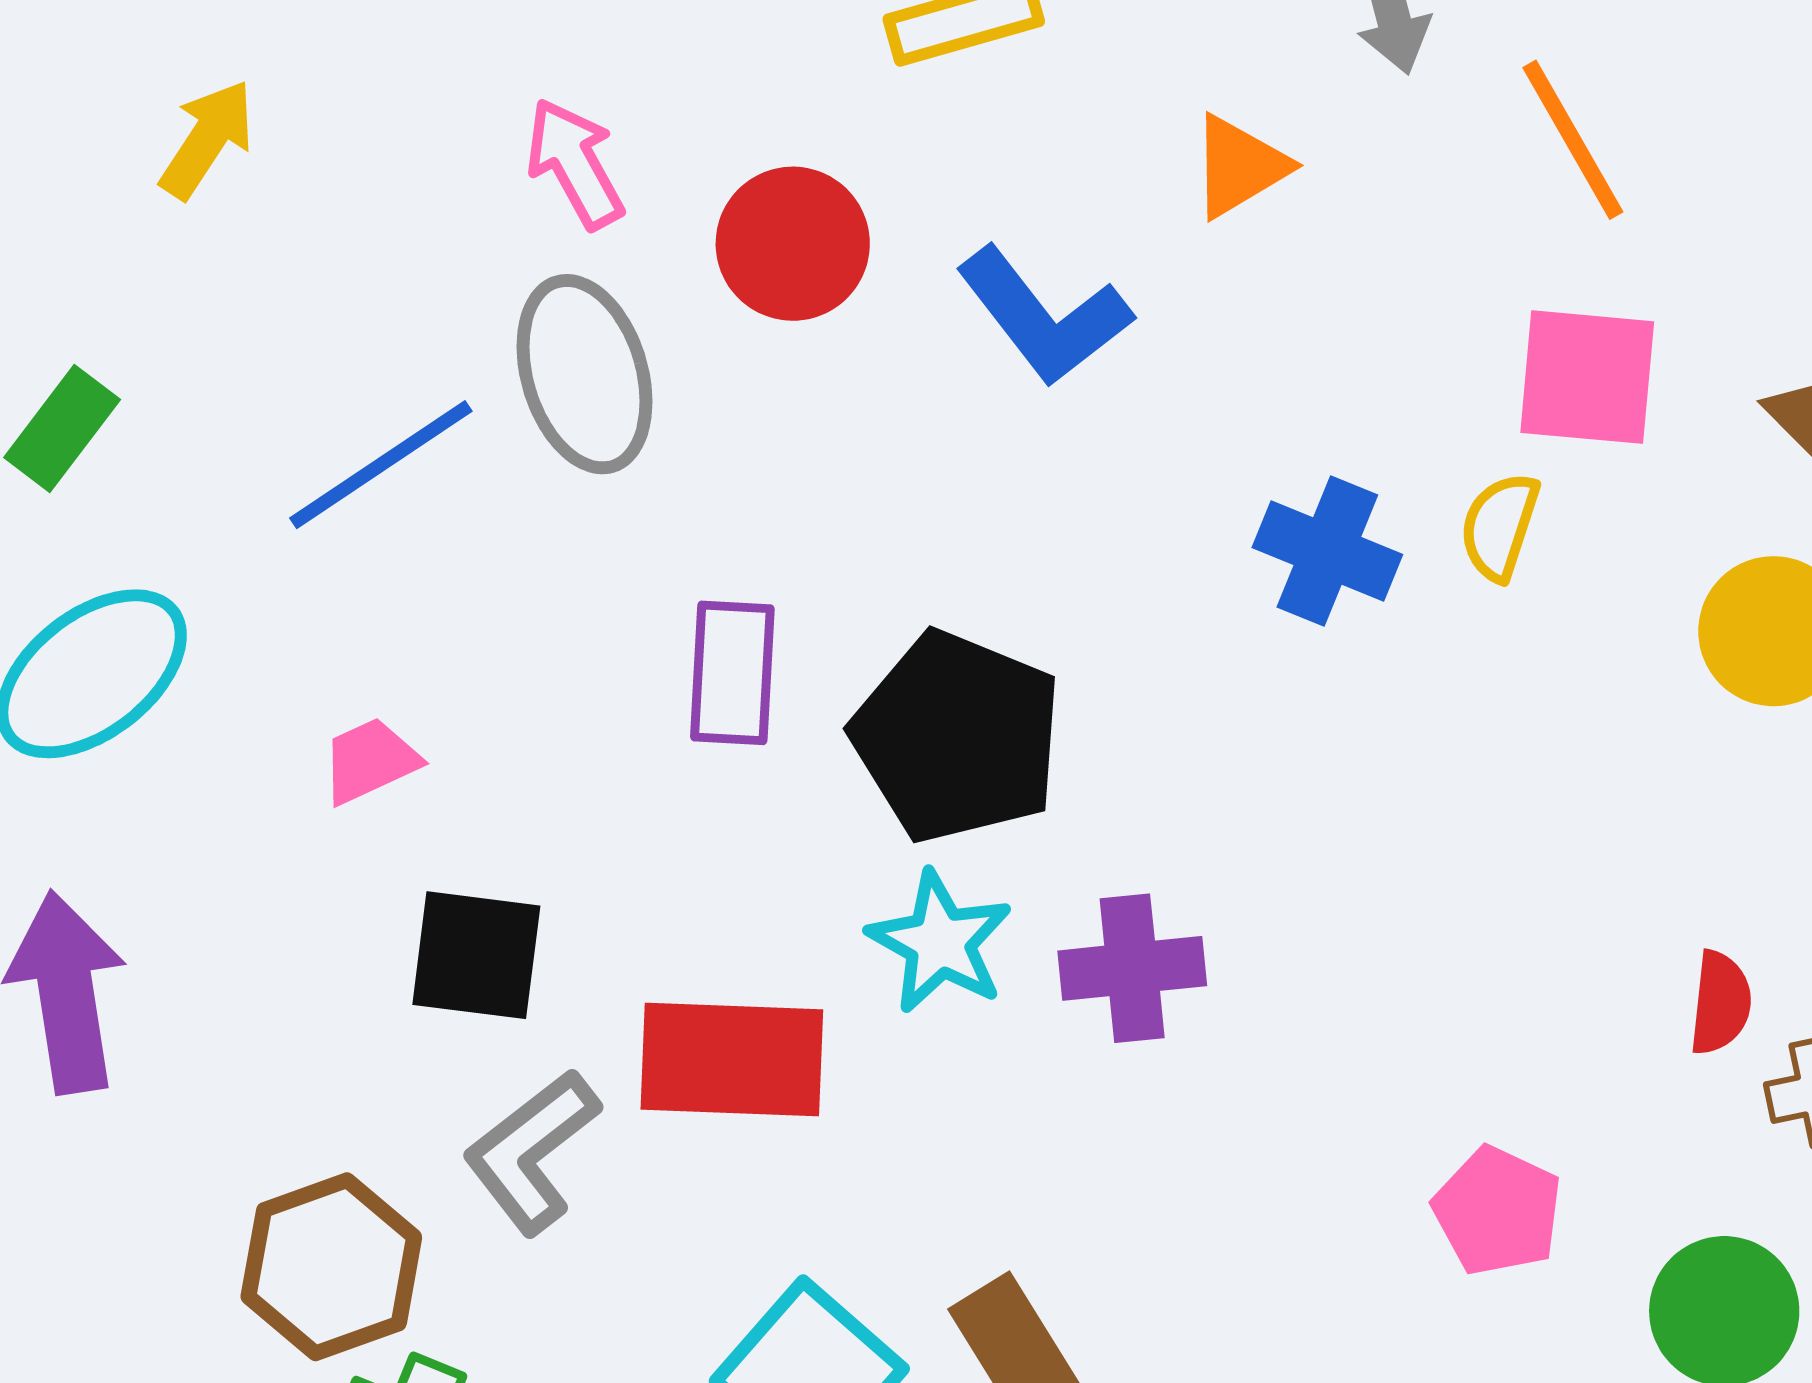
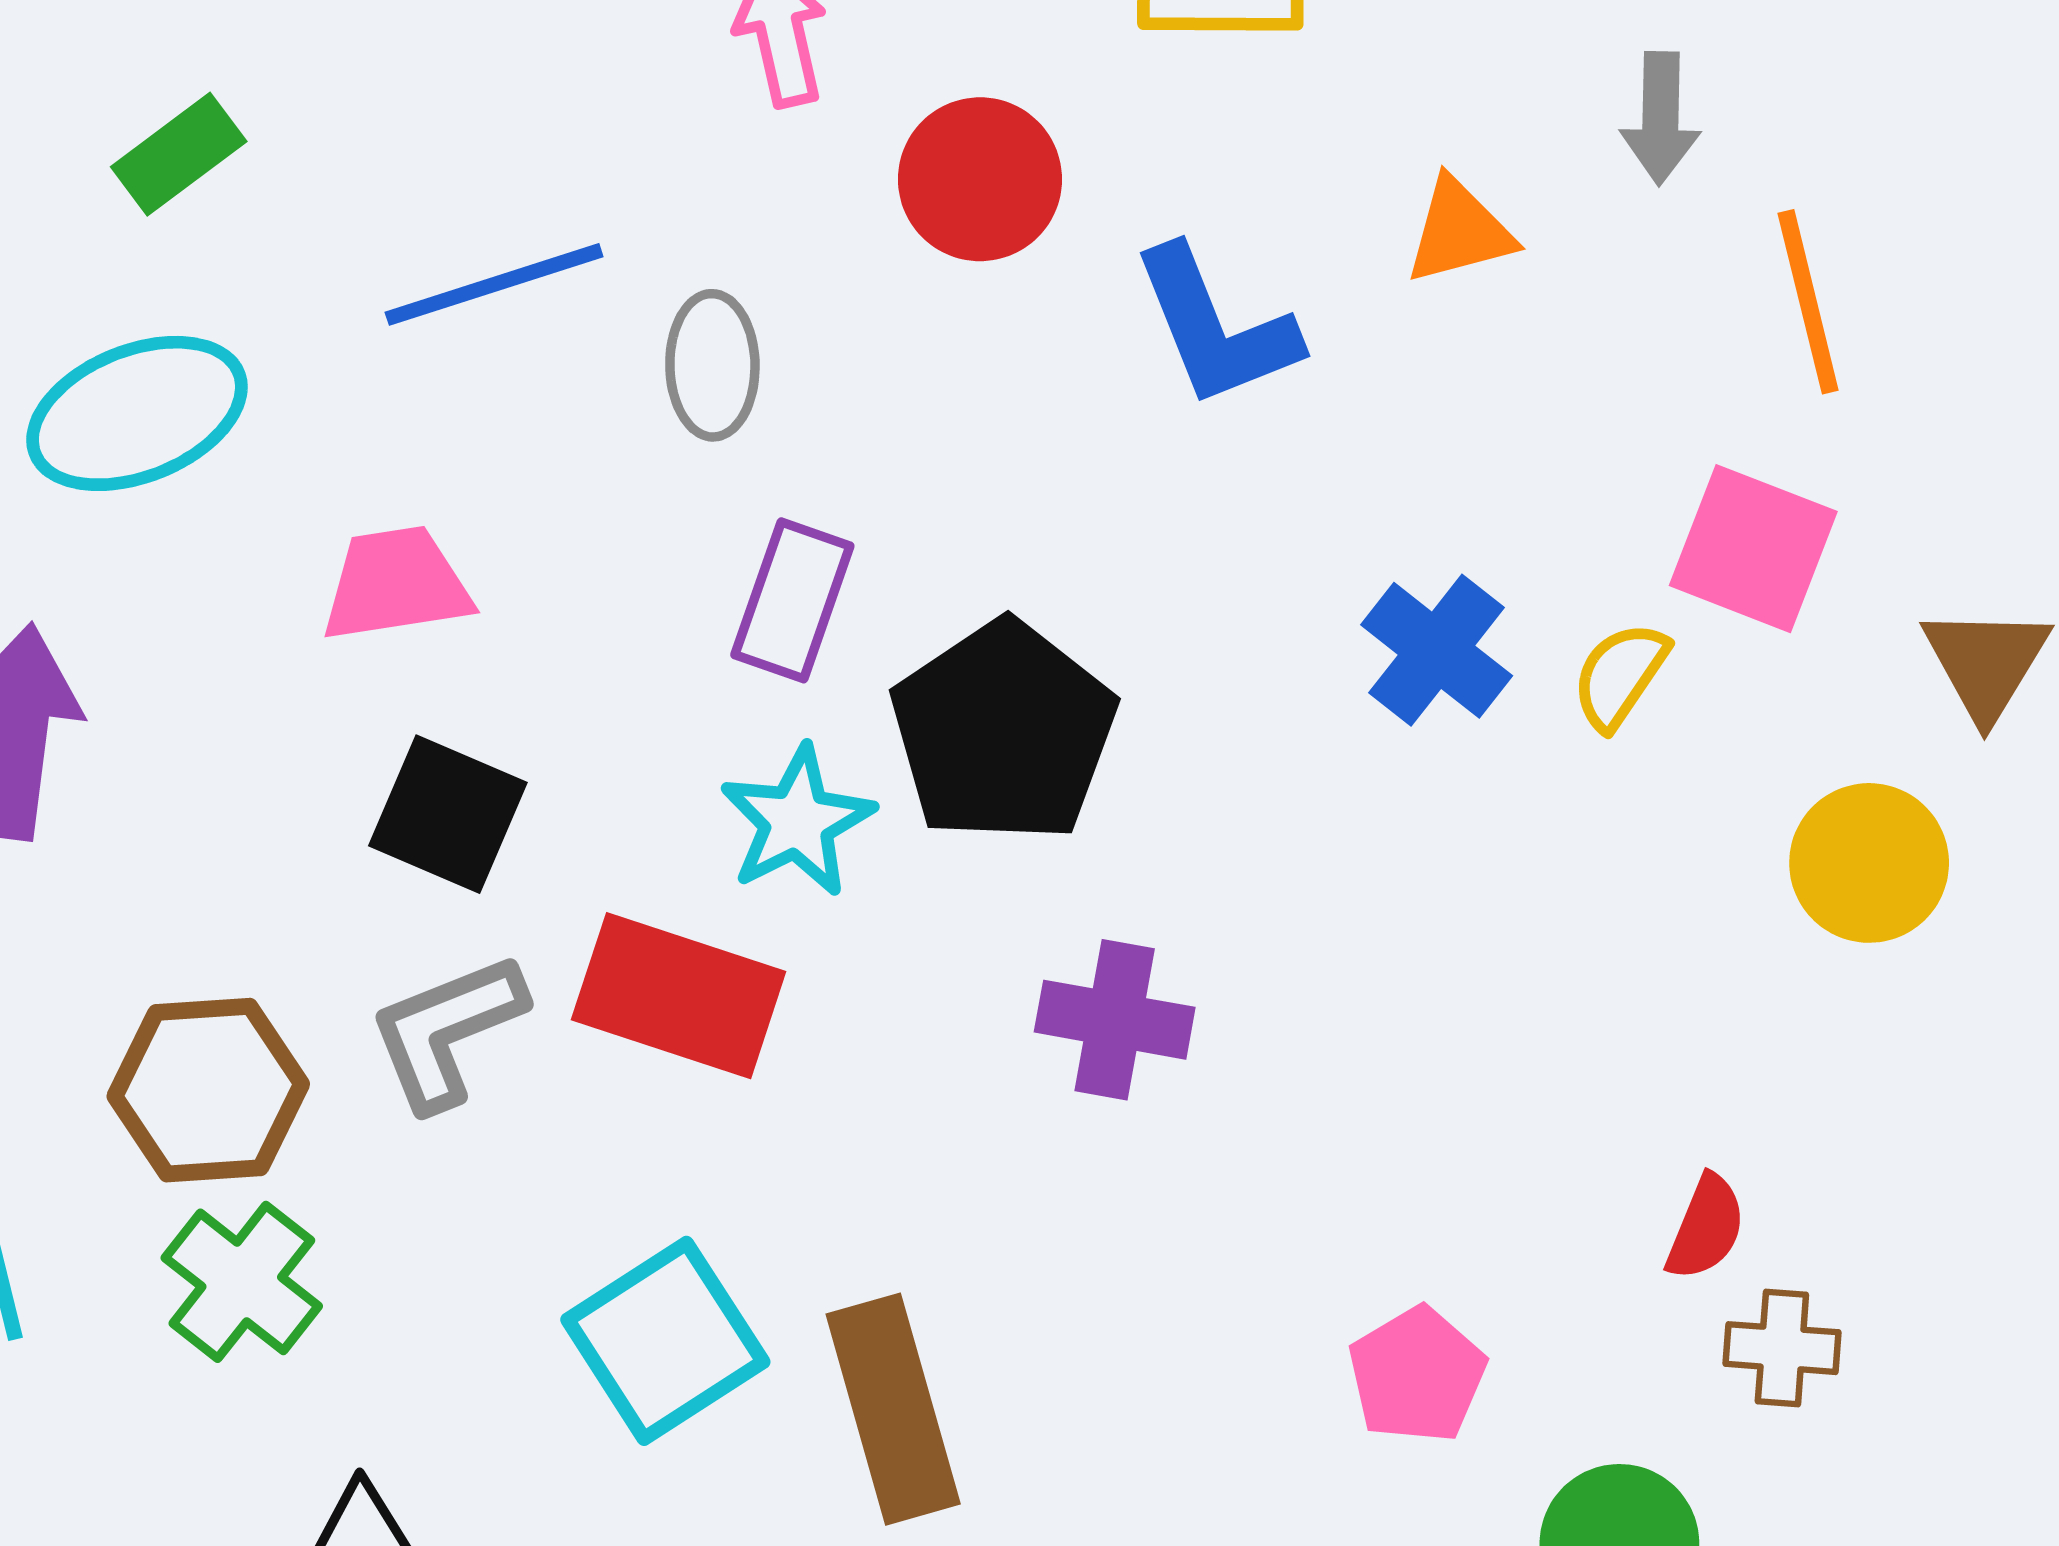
gray ellipse: (584, 374) -> (712, 365), moved, size x0.7
pink trapezoid: (370, 761) -> (396, 584), size x1.4
cyan star: (940, 942) -> (797, 821), moved

